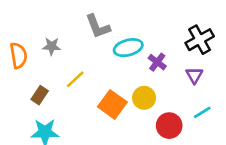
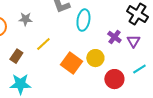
black cross: (200, 40) -> (137, 14), turned -30
cyan ellipse: (128, 48) -> (83, 20), turned -65
purple cross: (157, 62) -> (114, 37), moved

